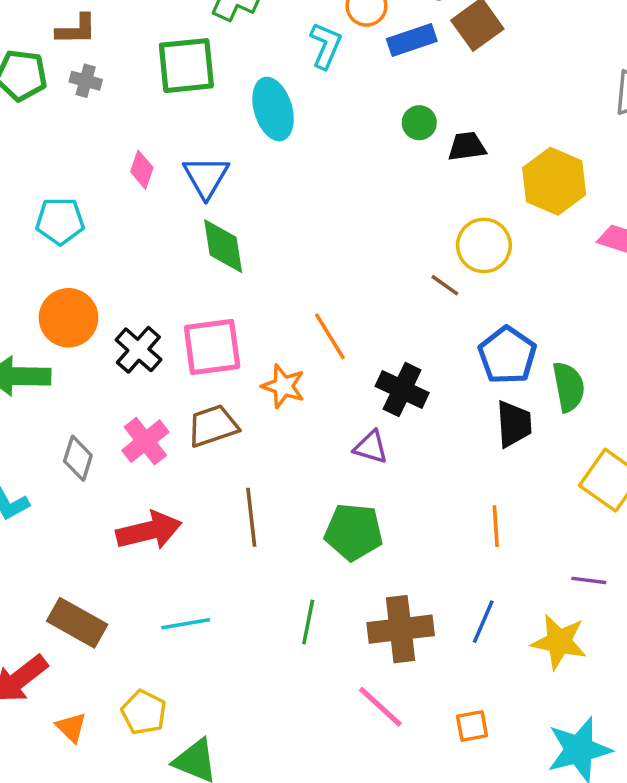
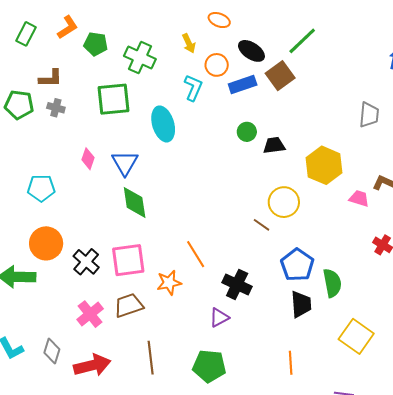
orange star: (283, 386) -> (169, 283), turned -30
purple triangle: (371, 447) -> (219, 318), turned -45
gray diamond: (78, 458) -> (52, 351), moved

